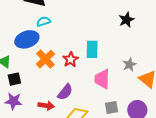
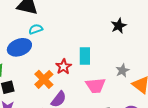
orange cross: (45, 59) -> (44, 79), moved
pink trapezoid: (102, 79) -> (96, 85), turned -95

